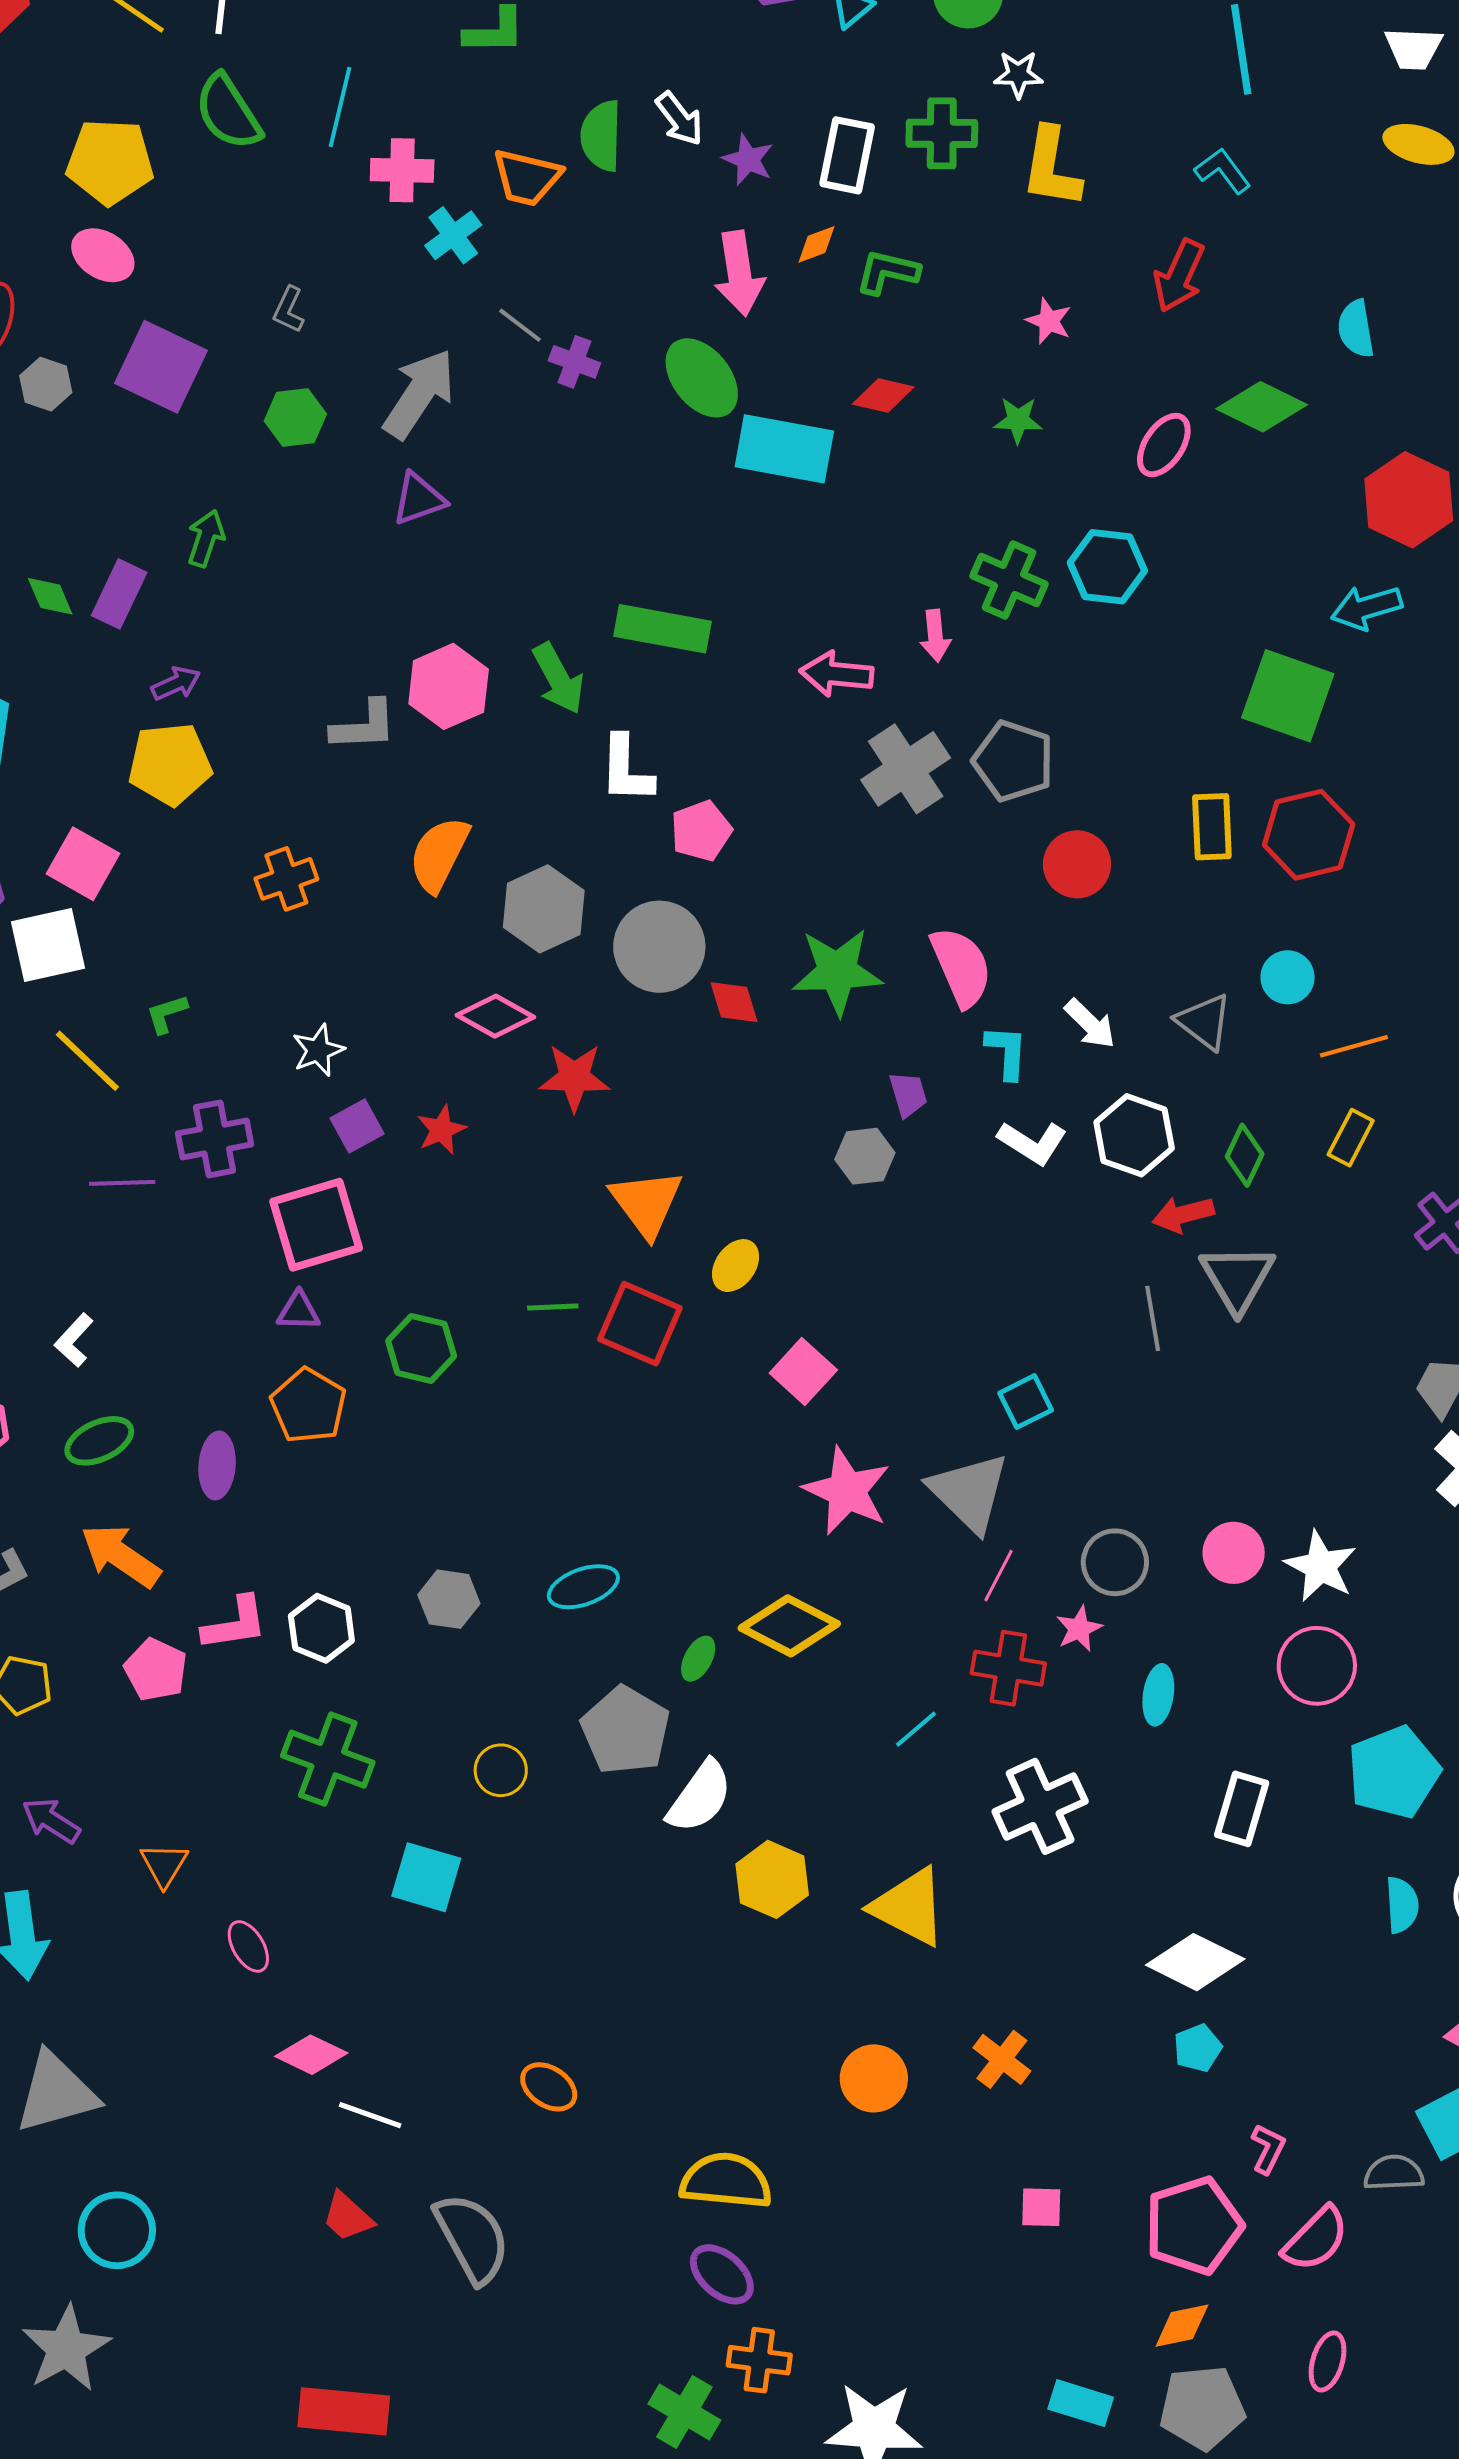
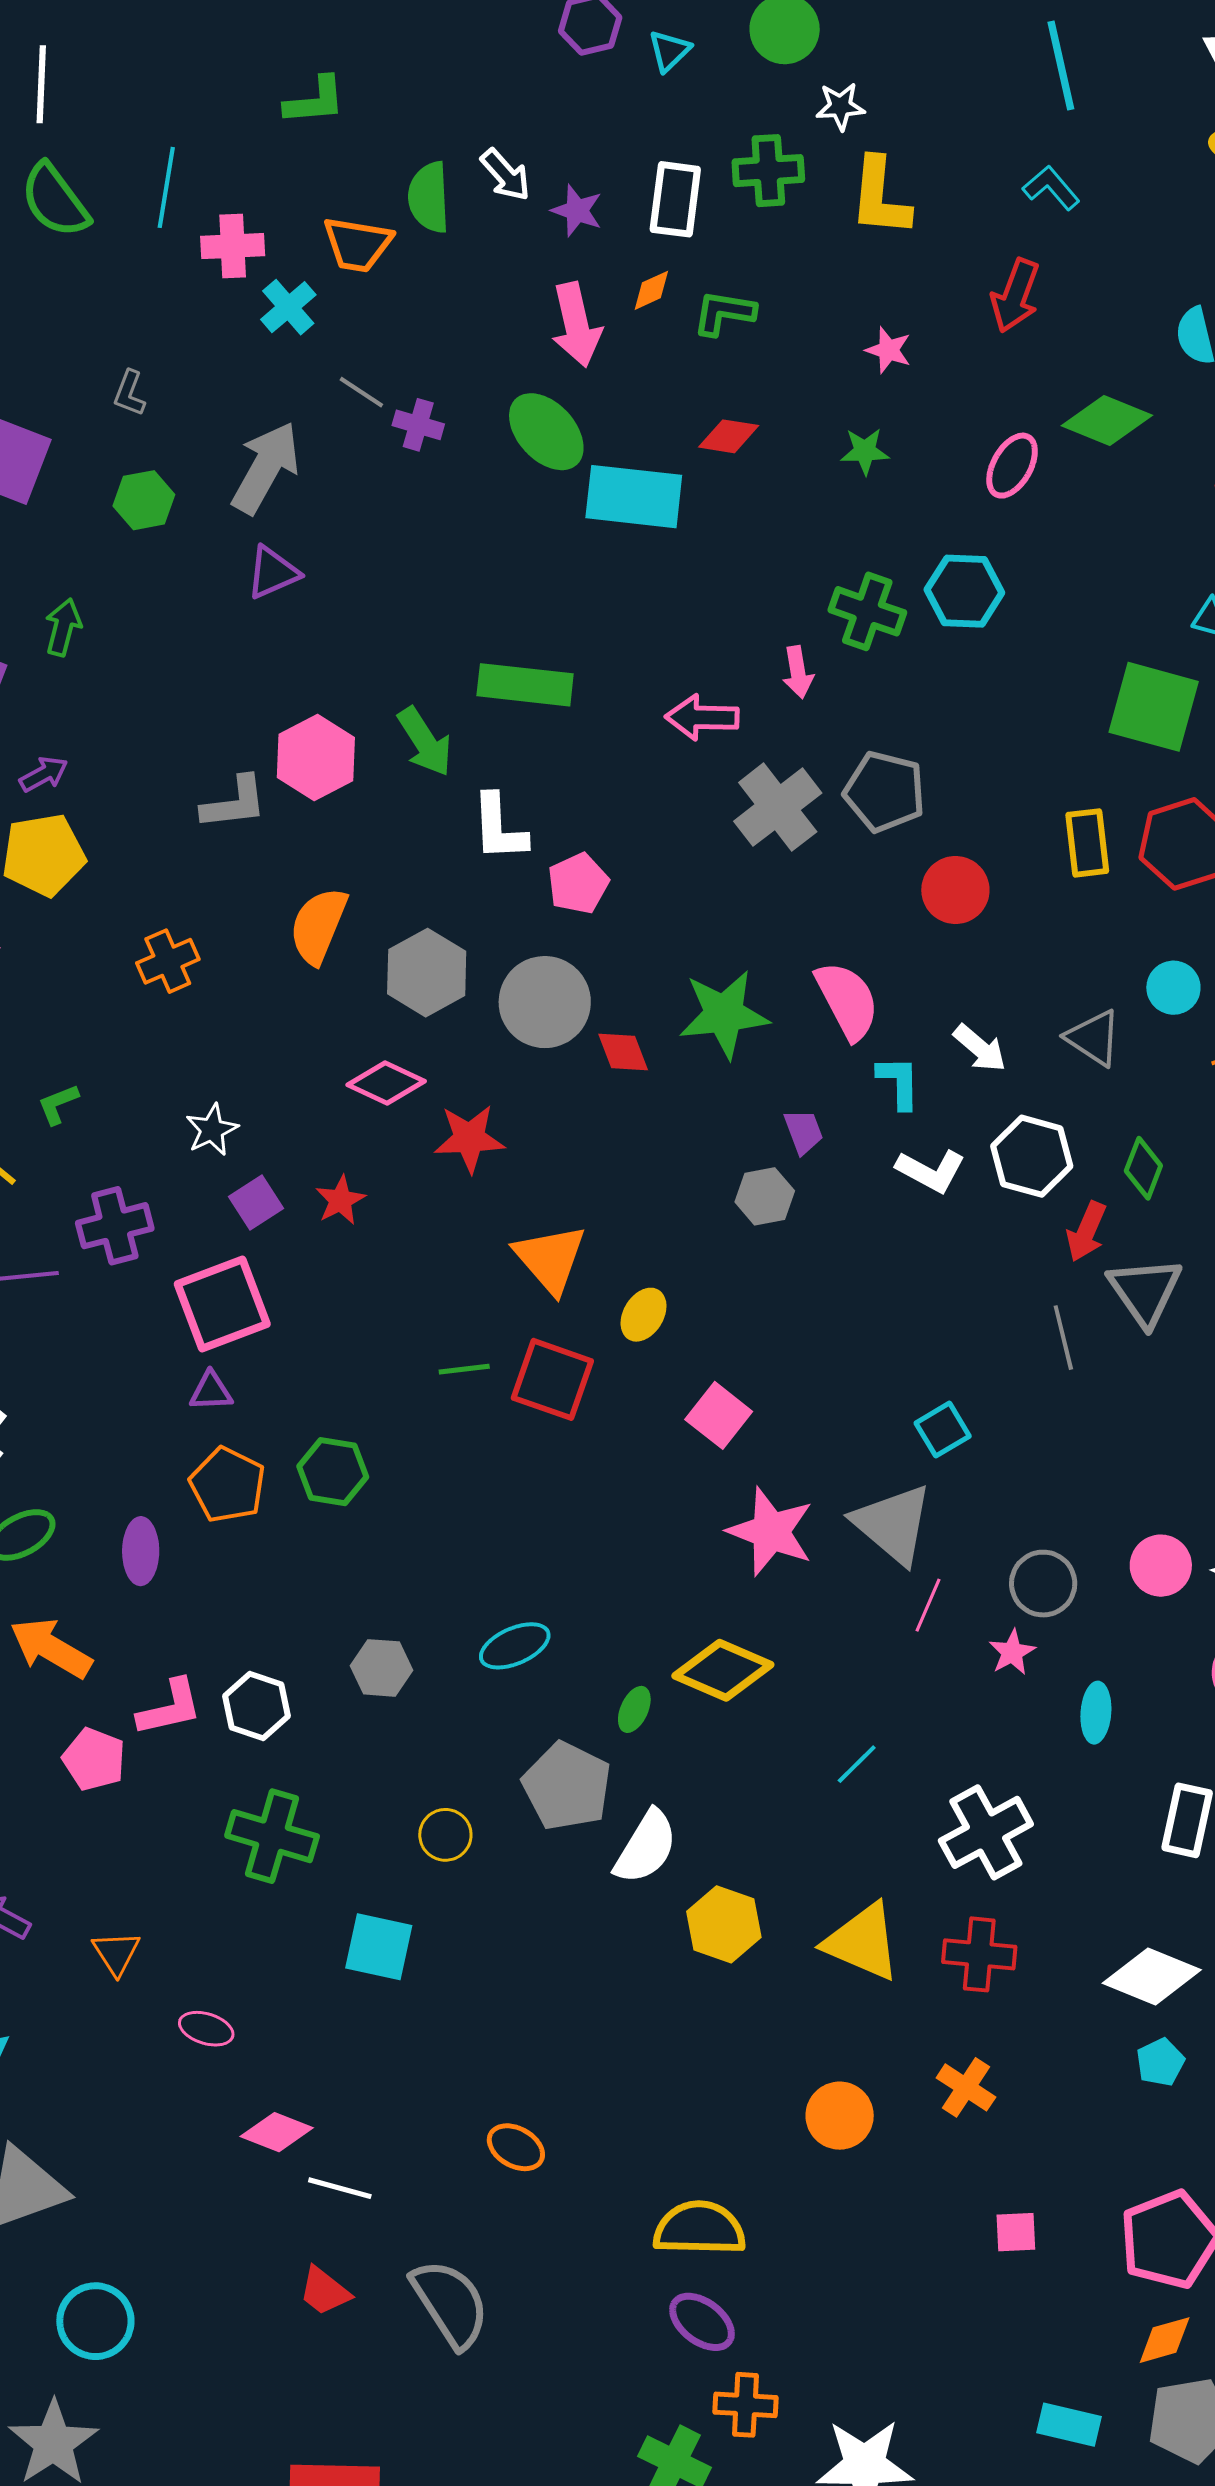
red arrow: (1183, 1214) -> (1086, 1232), turned -48
green hexagon: (421, 1348) -> (333, 1472), moved
red cross: (1008, 1668) -> (979, 1954), moved
pink ellipse: (248, 1946) -> (206, 2029), turned -38

